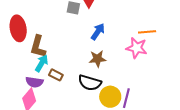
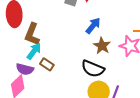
brown star: (97, 59) -> (102, 46), moved, turned 30
black semicircle: (90, 83) -> (93, 69), moved

